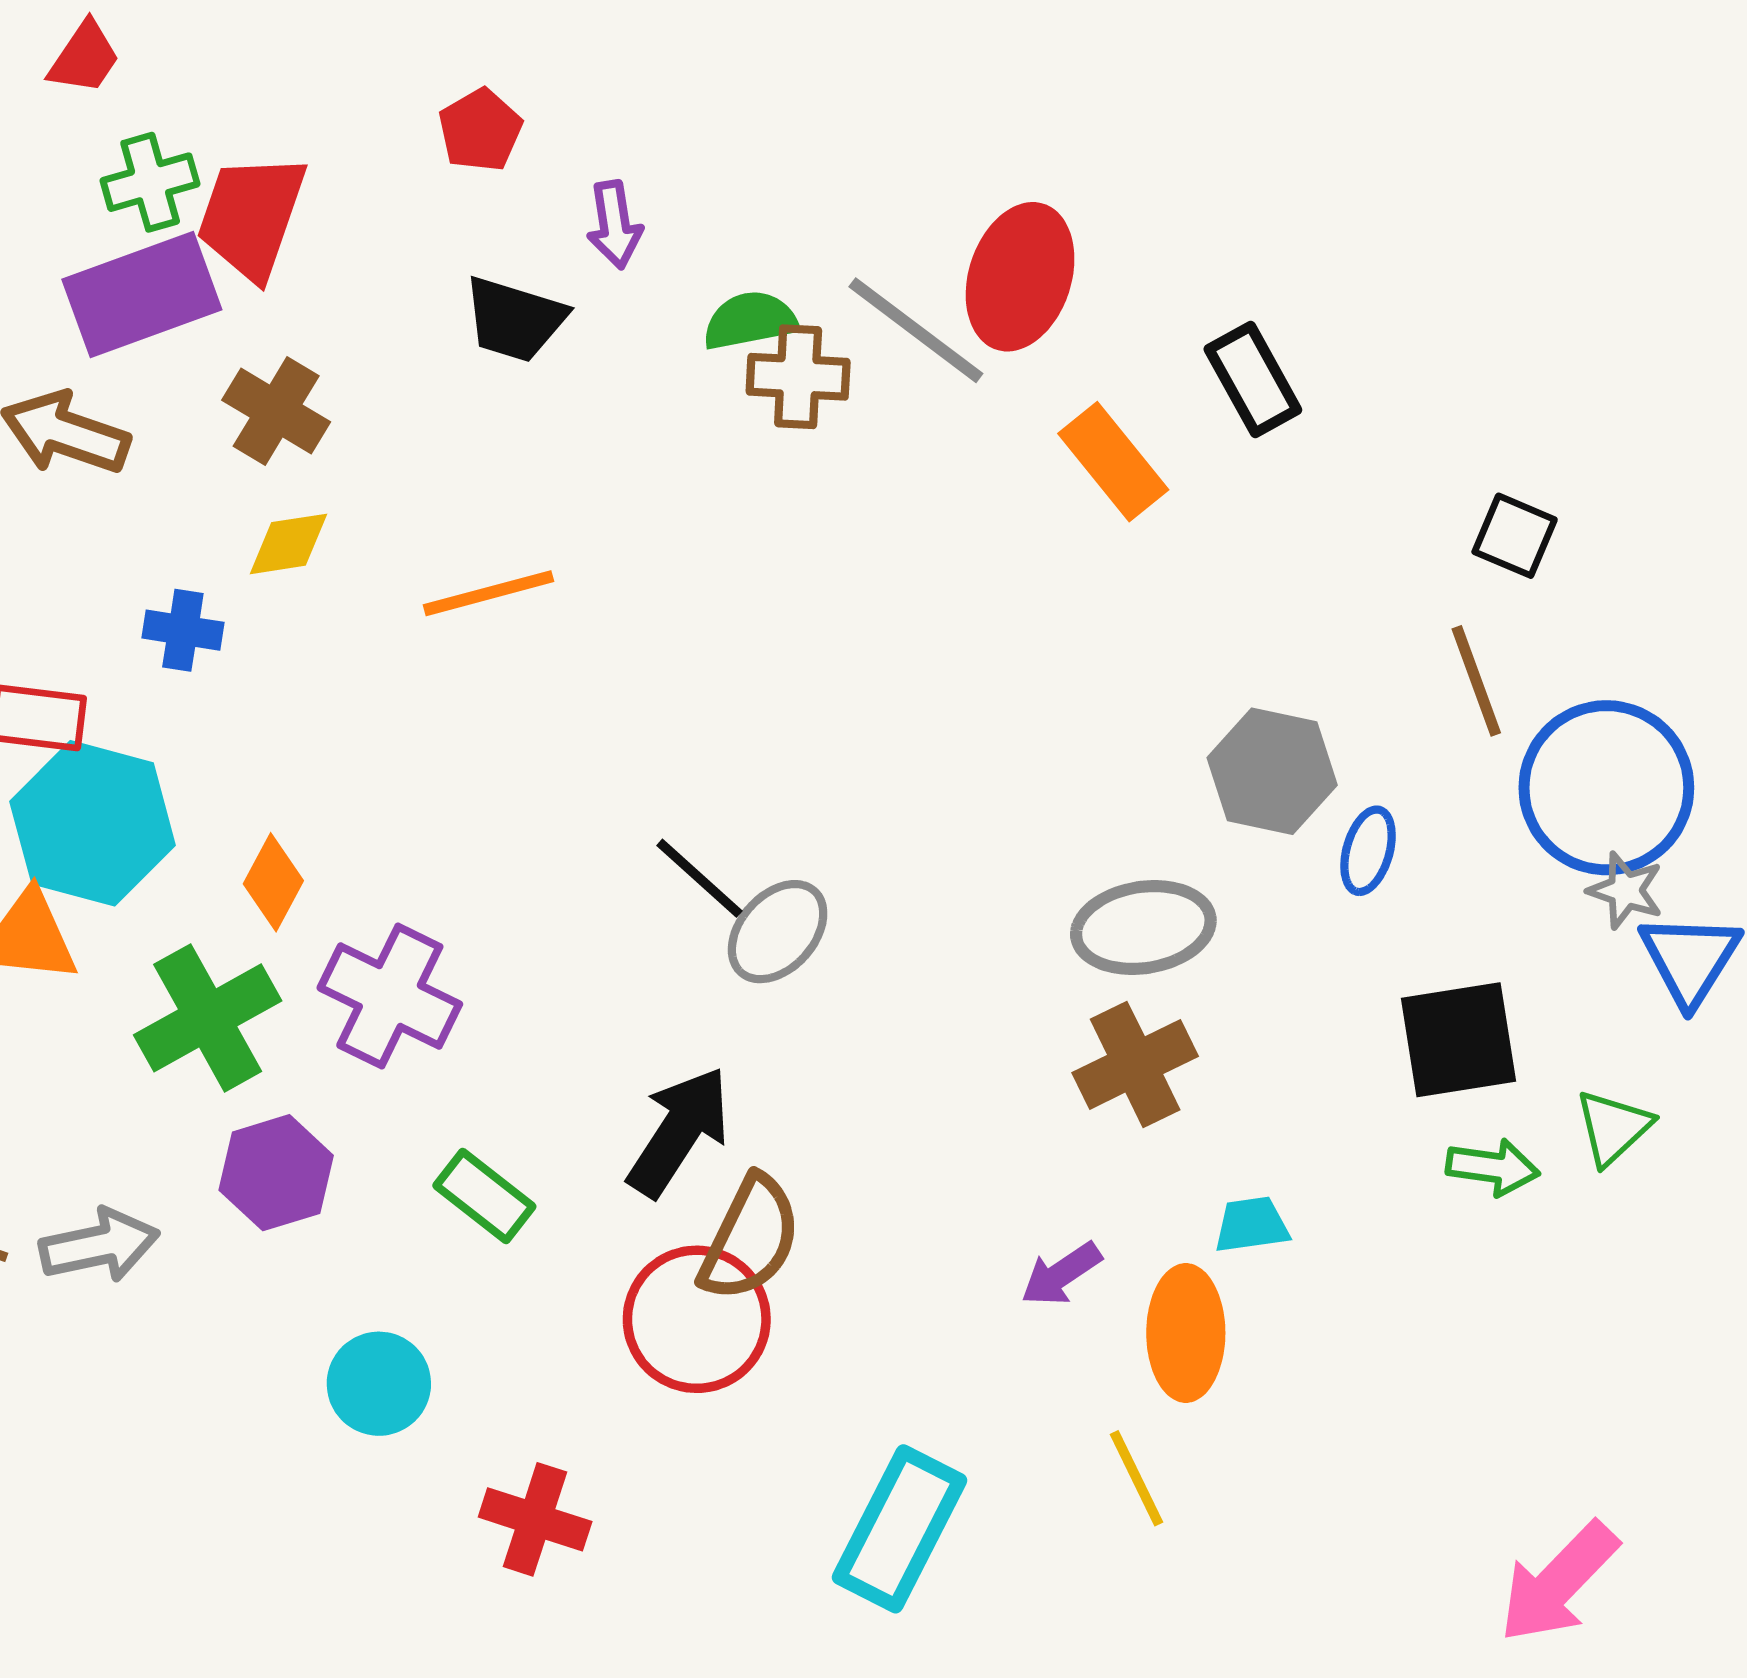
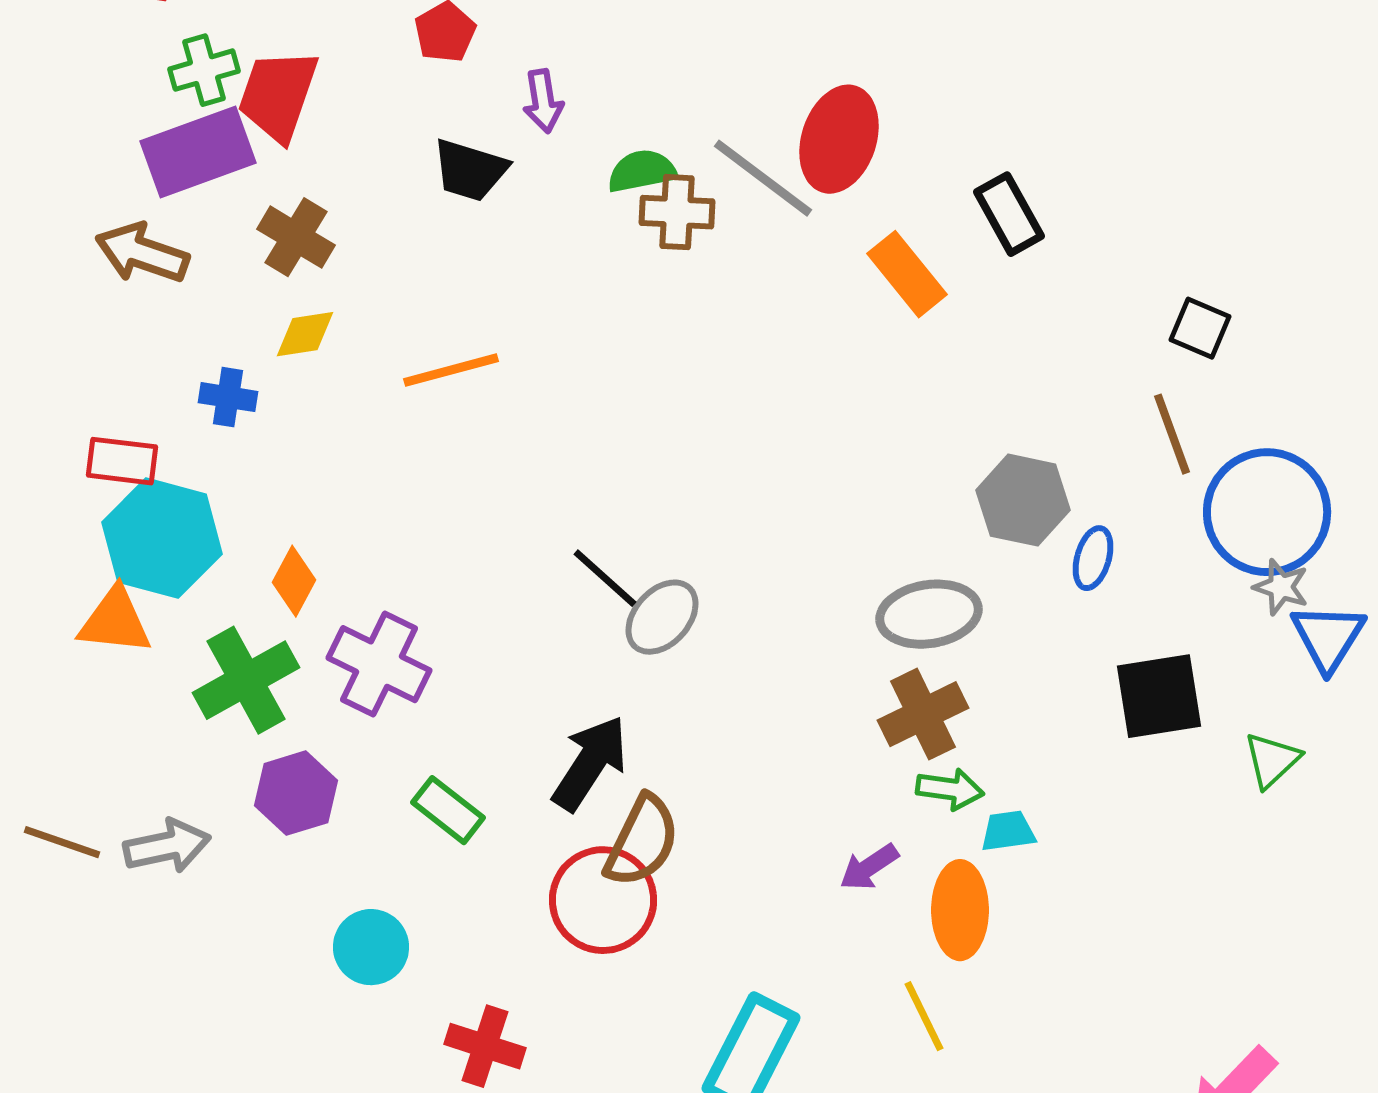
green arrow: (1493, 1167) -> (950, 789), moved

